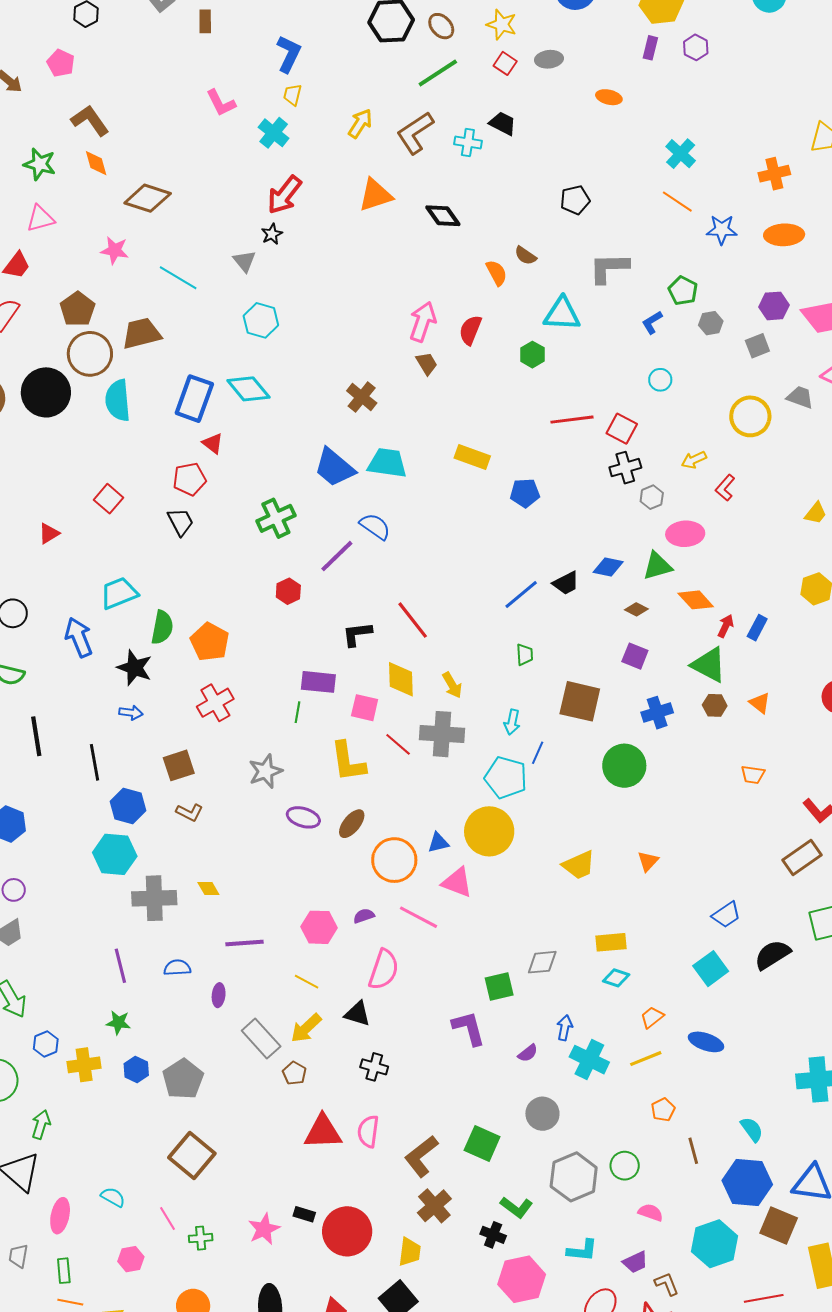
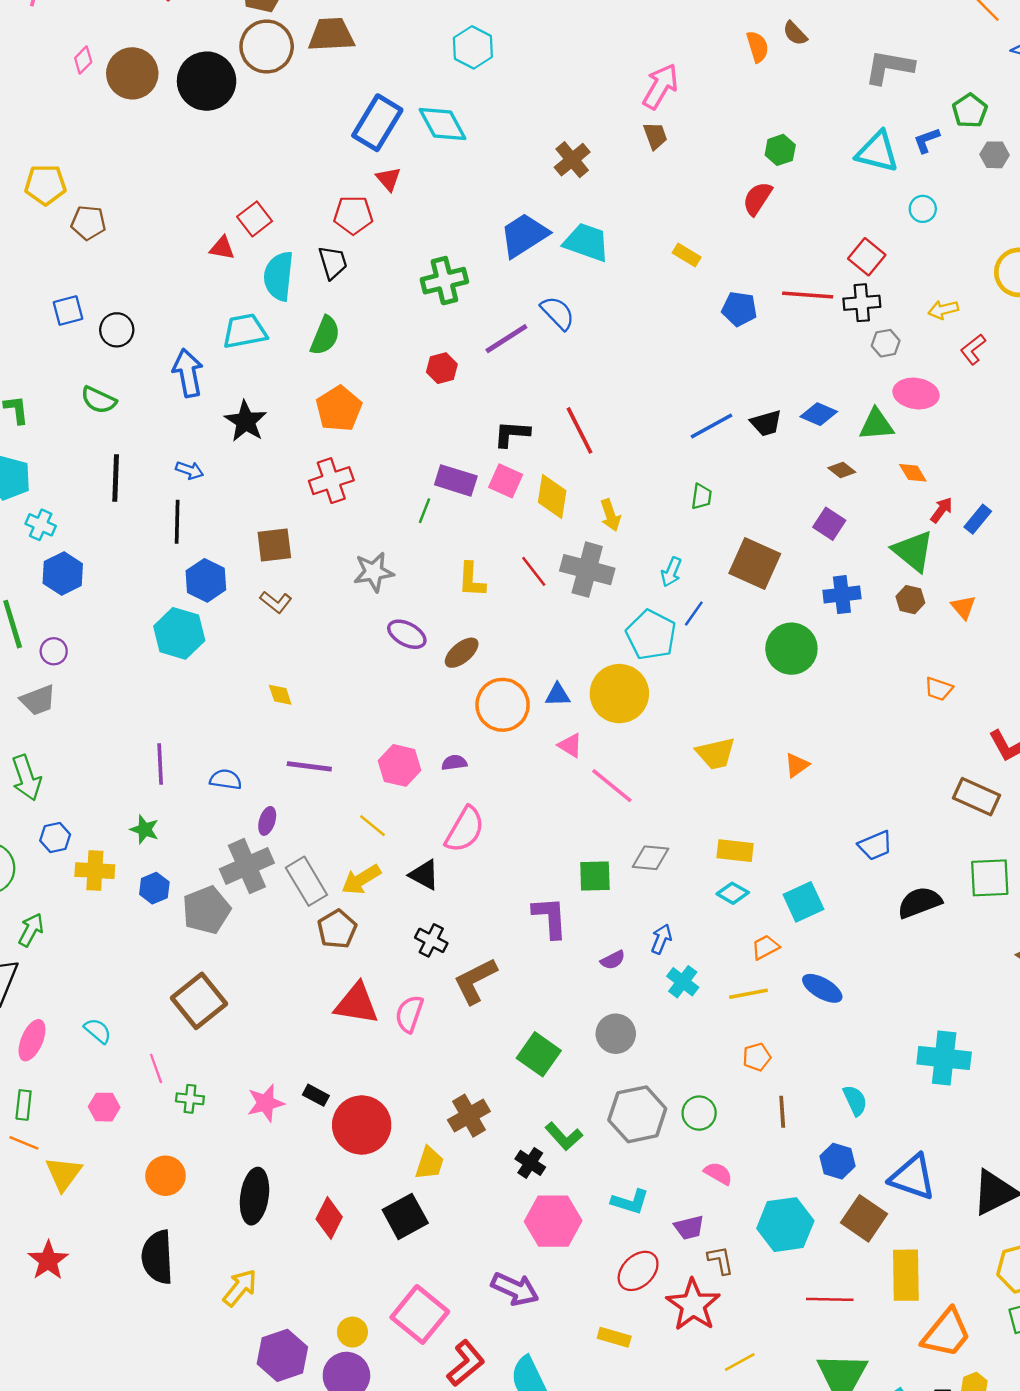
cyan triangle: (562, 314) -> (877, 152), moved
red semicircle: (470, 330) -> (757, 198), moved
cyan semicircle: (118, 400) -> (279, 276), moved
red line: (572, 420) -> (808, 295), moved
yellow rectangle: (472, 457) -> (687, 255), size x0.7
blue trapezoid: (334, 468) -> (524, 235), turned 96
red triangle: (49, 533) -> (222, 248), moved, turned 30
orange diamond: (696, 600) -> (913, 473), size x0.7
green semicircle: (162, 627) -> (325, 336), moved
pink square: (365, 708) -> (506, 481), moved
blue arrow: (131, 713) -> (190, 470), moved
yellow L-shape: (348, 762) -> (472, 580), size x0.7
brown rectangle: (802, 858) -> (976, 797), turned 48
pink triangle: (457, 882) -> (570, 745), size x0.7
gray cross: (154, 898) -> (247, 866), moved, turned -33
pink line: (419, 917) -> (612, 786), moved
cyan square: (711, 969) -> (803, 902), moved
cyan cross: (589, 1060) -> (683, 982), size x0.7
brown pentagon: (294, 1073) -> (337, 929), size x1.4
brown L-shape: (421, 1156) -> (475, 981), moved
blue hexagon: (747, 1183) -> (838, 1161), size x0.6

